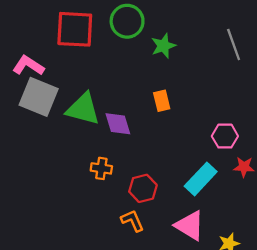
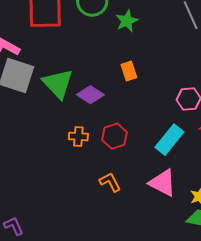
green triangle: (83, 109) -> (58, 84), turned 36
purple diamond: (118, 124) -> (90, 95), turned -36
red hexagon: (143, 188) -> (115, 136), moved

